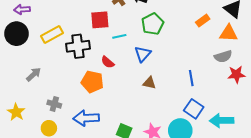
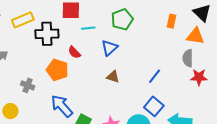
orange rectangle: (203, 21) -> (171, 21), turned -48
gray semicircle: (223, 56) -> (188, 58), turned 102
blue line: (191, 78) -> (155, 76), turned 42
gray cross: (54, 104) -> (28, 85), moved
blue arrow: (86, 118) -> (62, 106), moved, turned 45

